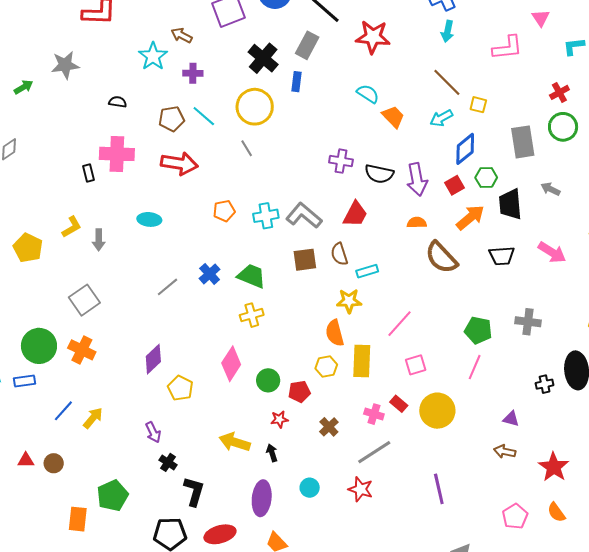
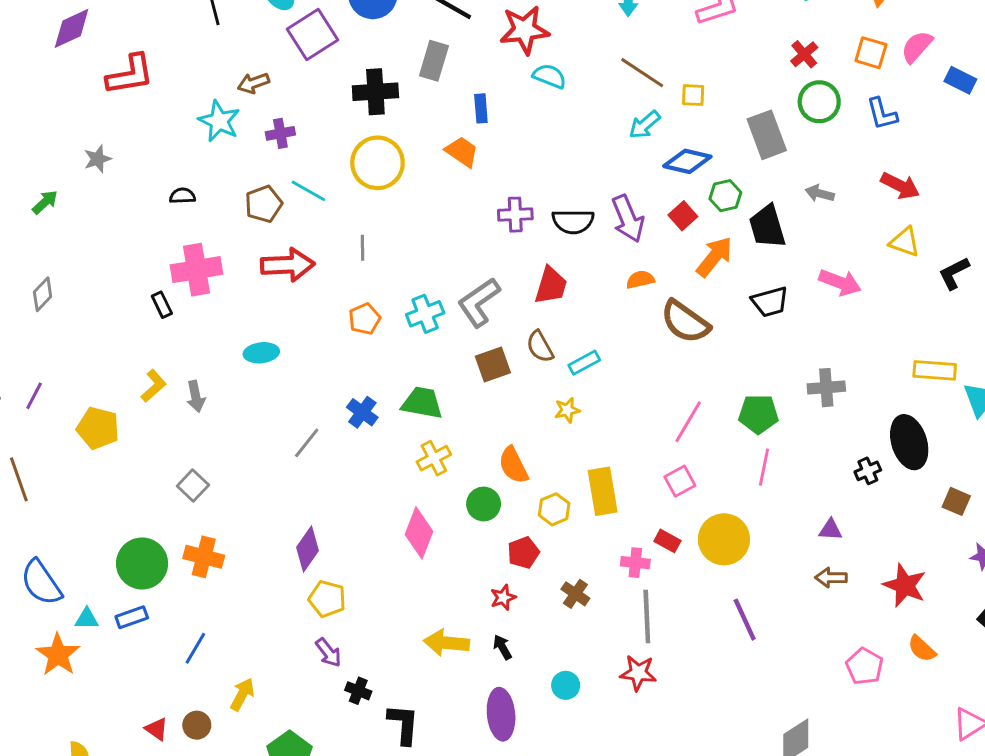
brown arrow: (182, 35) -> (253, 83), turned -35
black cross: (263, 58) -> (375, 92), turned -32
gray star: (65, 65) -> (98, 159), size x0.7
blue rectangle: (297, 82) -> (481, 108), moved
cyan semicircle: (368, 94) -> (549, 76), moved
orange trapezoid: (393, 117) -> (462, 152), moved
gray line: (247, 148) -> (362, 248), moved, turned 42
blue diamond: (465, 149) -> (687, 161), turned 64
gray L-shape: (304, 216) -> (479, 302), turned -63
gray square: (84, 300) -> (193, 486), size x0.7
yellow star: (349, 301) -> (567, 410), size x0.7
pink line: (400, 324) -> (688, 422), moved
orange semicircle: (335, 333) -> (513, 465), moved
green circle: (268, 380) -> (484, 504), moved
yellow pentagon: (180, 388) -> (327, 599), moved
yellow arrow: (93, 418) -> (242, 694), moved
gray line: (374, 452) -> (647, 616), turned -48
red triangle: (26, 460) -> (157, 729), turned 48
purple line: (439, 489) -> (745, 620), moved

